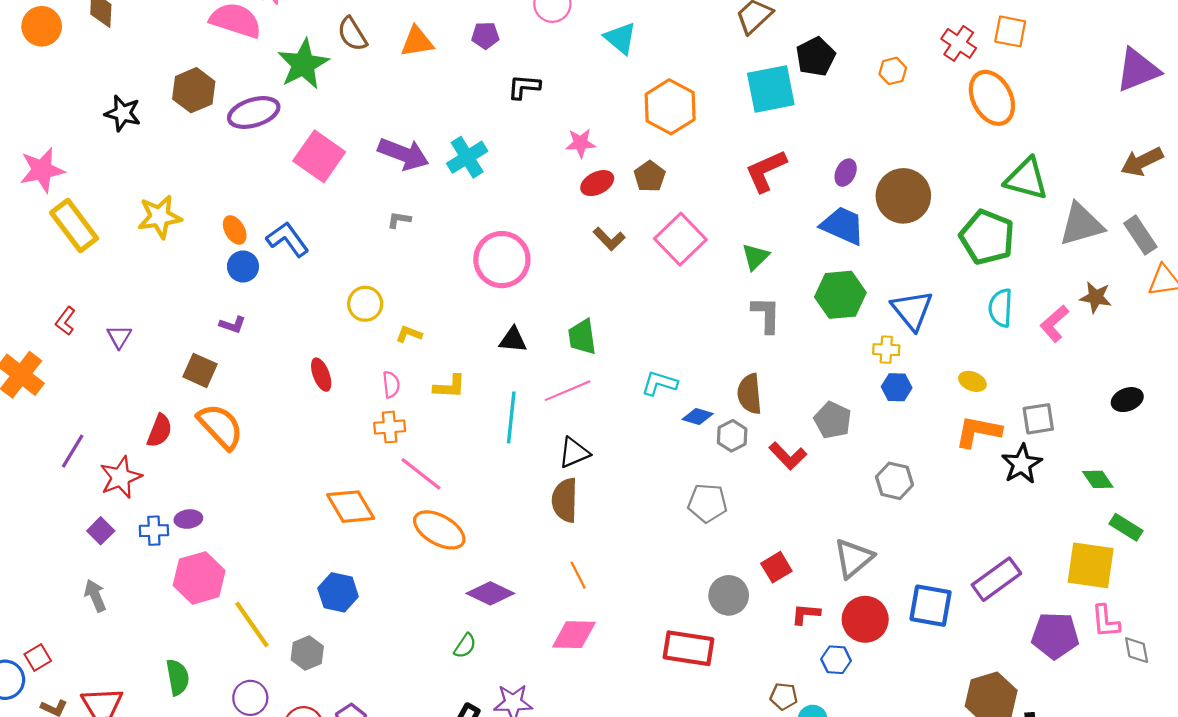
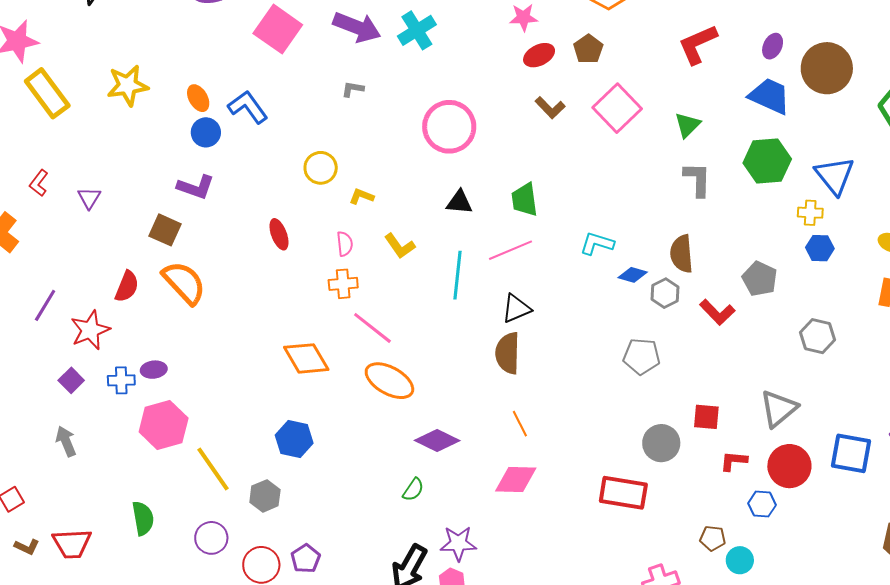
purple L-shape: (232, 325) -> (196, 187), size x1.5
yellow L-shape: (450, 387) -> (400, 246), turned 52
red square: (776, 567) -> (706, 417), turned 36

